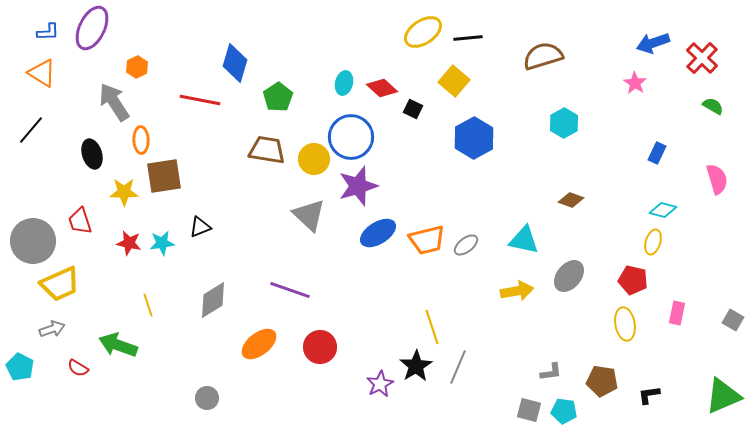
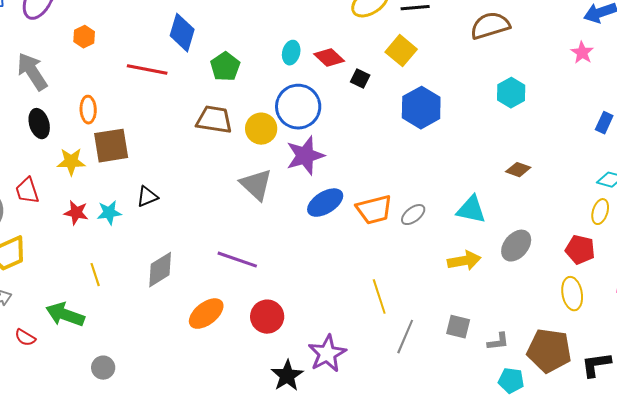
gray arrow: (114, 102) -> (32, 72), moved
black star: (416, 366) -> (287, 376), moved
brown pentagon: (602, 381) -> (549, 351), size x1.4
purple star: (380, 384) -> (327, 354), size x1.4
black L-shape: (649, 395) -> (596, 365), size x1.4
gray circle: (207, 398) -> (103, 368), moved
gray square: (529, 410) -> (458, 327), moved

